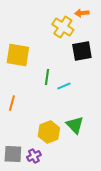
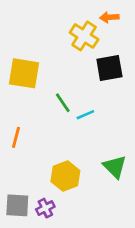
green line: (47, 77) -> (63, 103), turned -42
green triangle: (75, 125) -> (115, 167), moved

